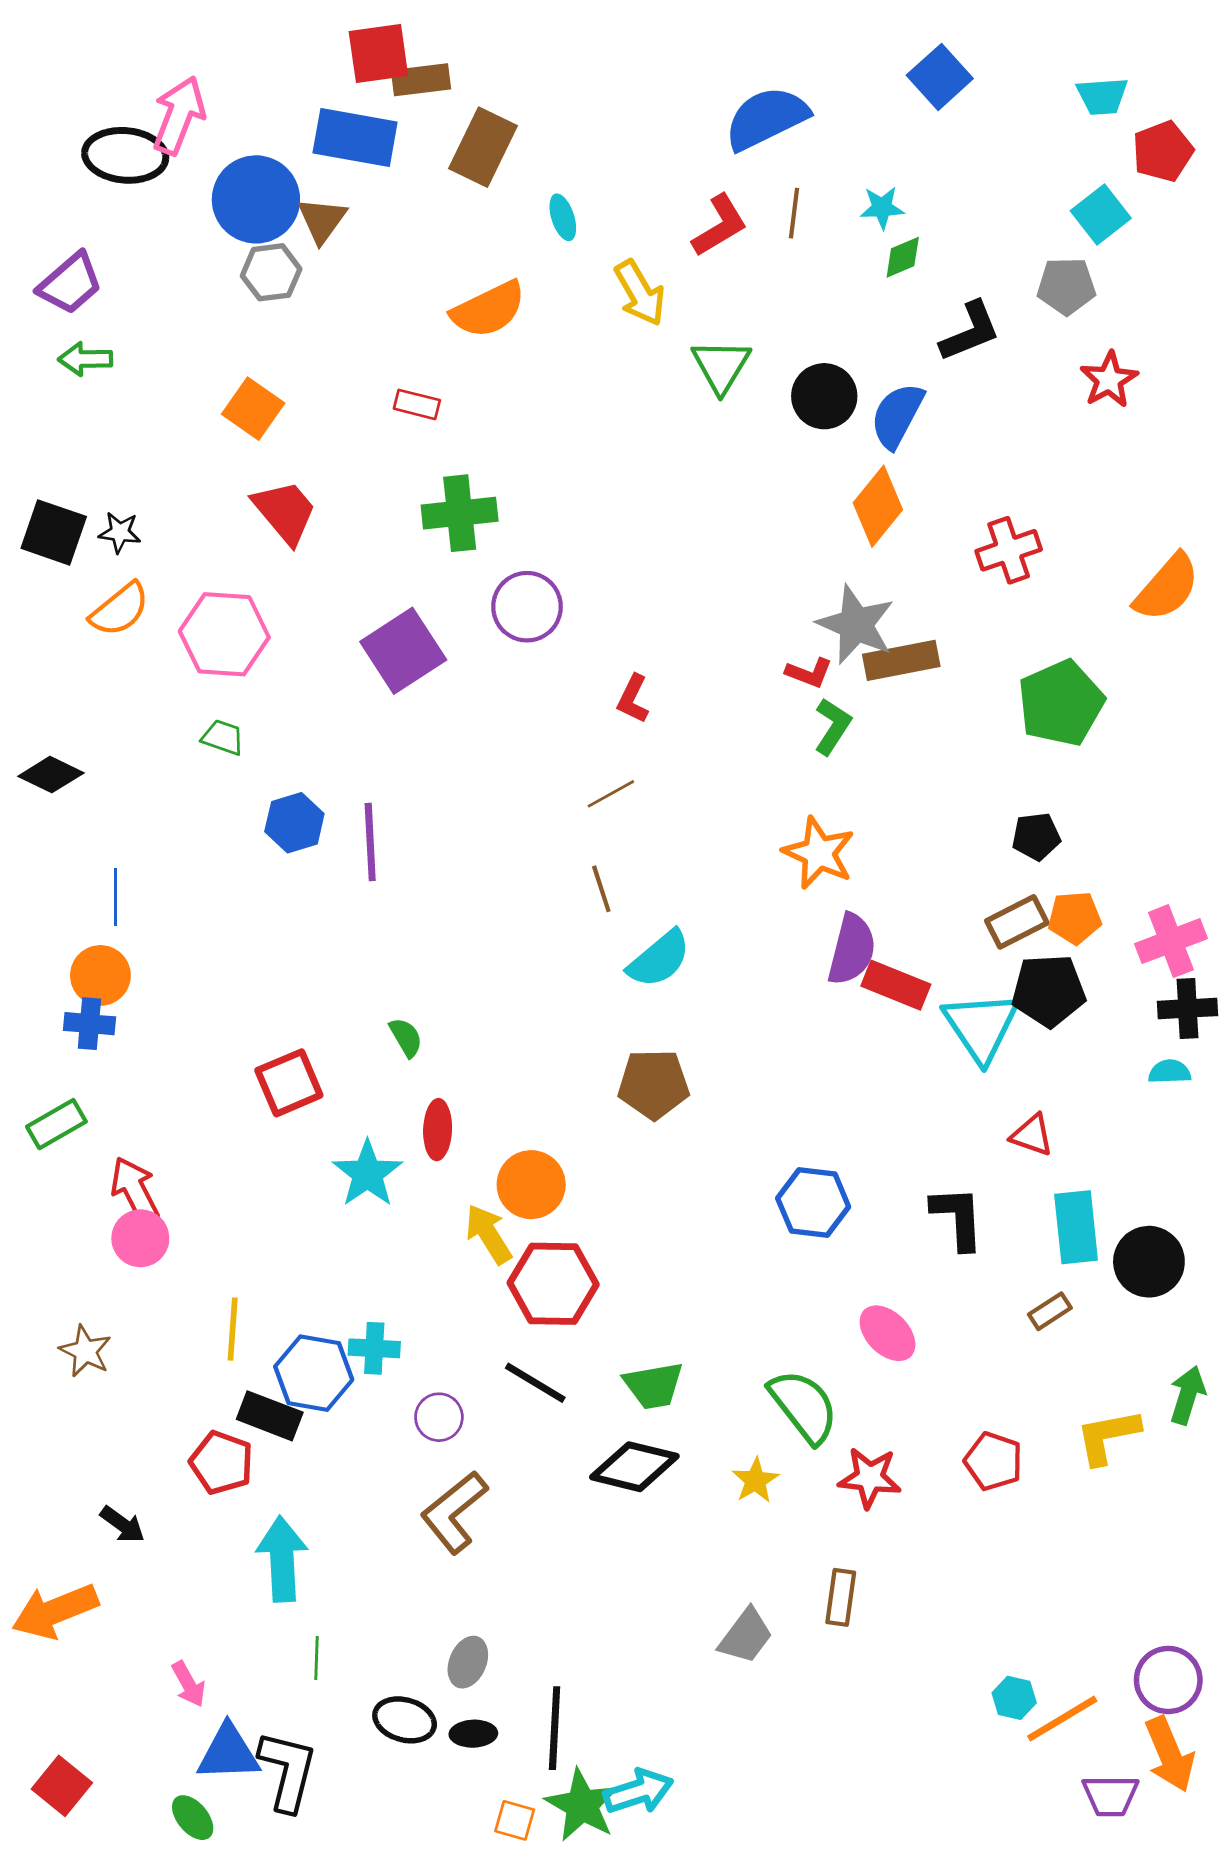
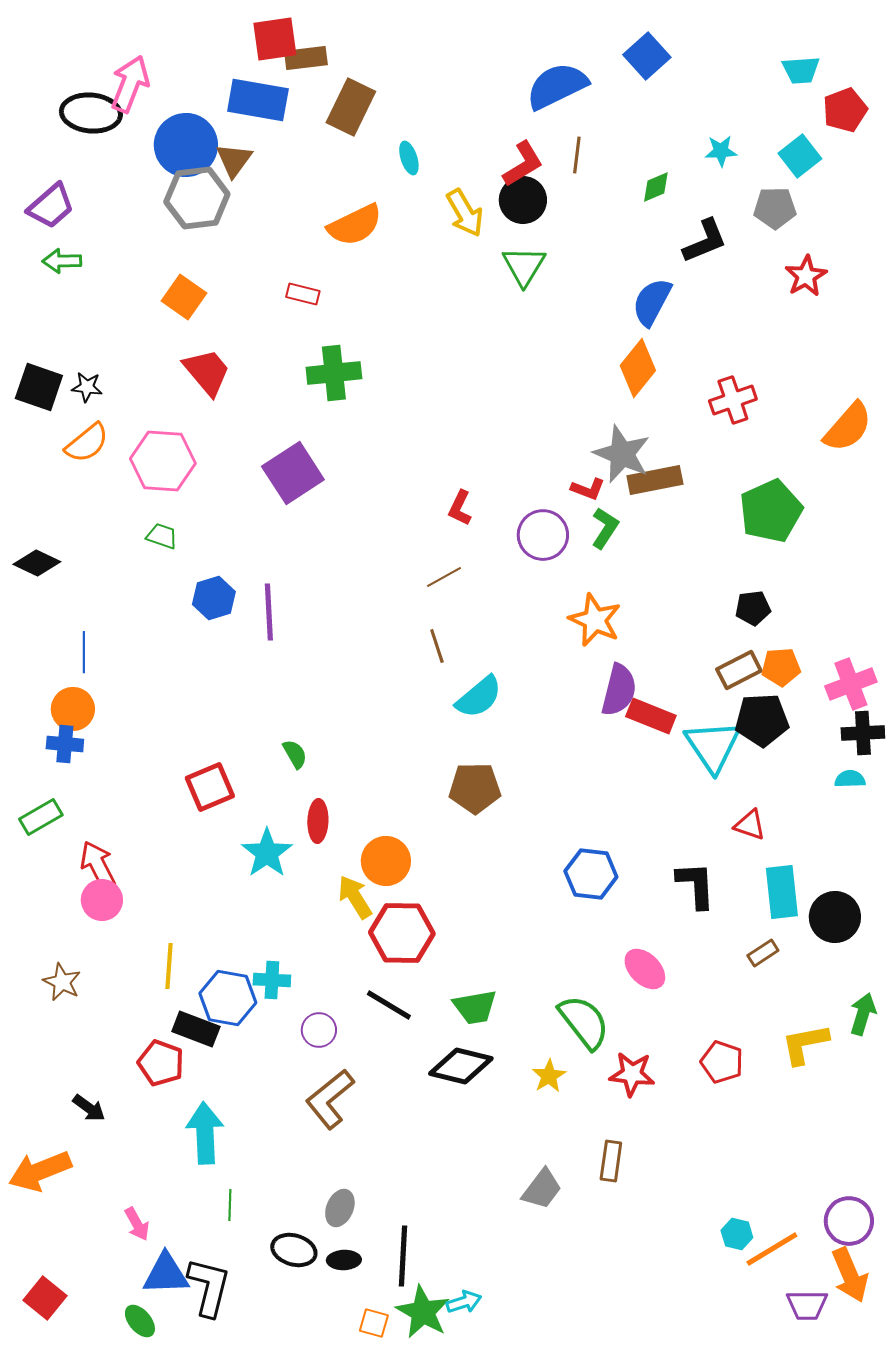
blue square: (940, 77) -> (647, 56), moved
cyan star: (882, 208) -> (721, 151), moved
gray hexagon: (271, 272) -> (197, 198), size x1.5
black circle: (824, 396) -> (523, 200), moved
purple circle: (527, 607) -> (543, 535), moved
cyan arrow: (638, 1791) -> (464, 1302), size x0.7

